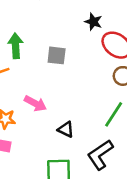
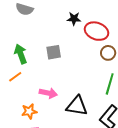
black triangle: (66, 129) -> (77, 106), size x1.6

